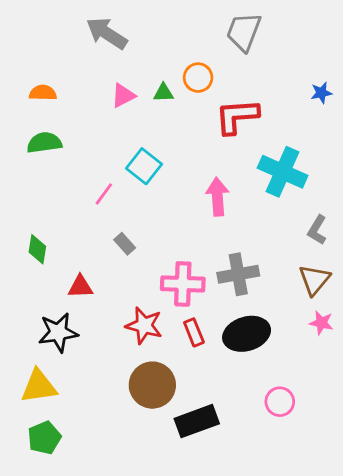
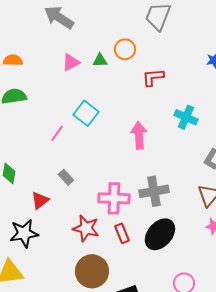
red L-shape: (237, 116) -> (153, 77), size x0.7
cyan cross: (283, 172) -> (186, 117), size x0.7
gray rectangle: (125, 244) -> (66, 177), moved
red triangle: (80, 287) -> (40, 200), turned -36
black ellipse: (247, 334) -> (160, 234), turned -32

